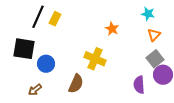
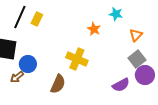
cyan star: (148, 14) -> (116, 14), moved
purple semicircle: (139, 85) -> (121, 85), turned -114
brown arrow: (35, 90) -> (17, 77), moved

